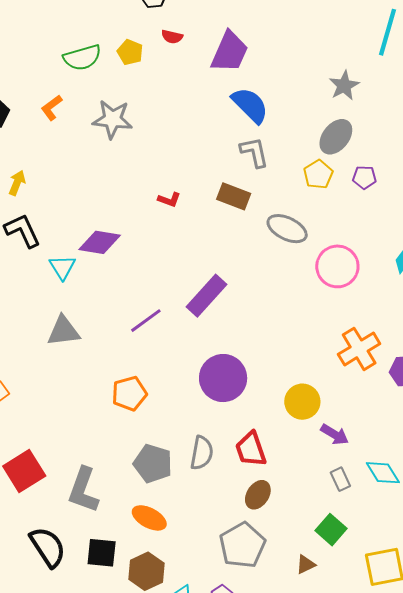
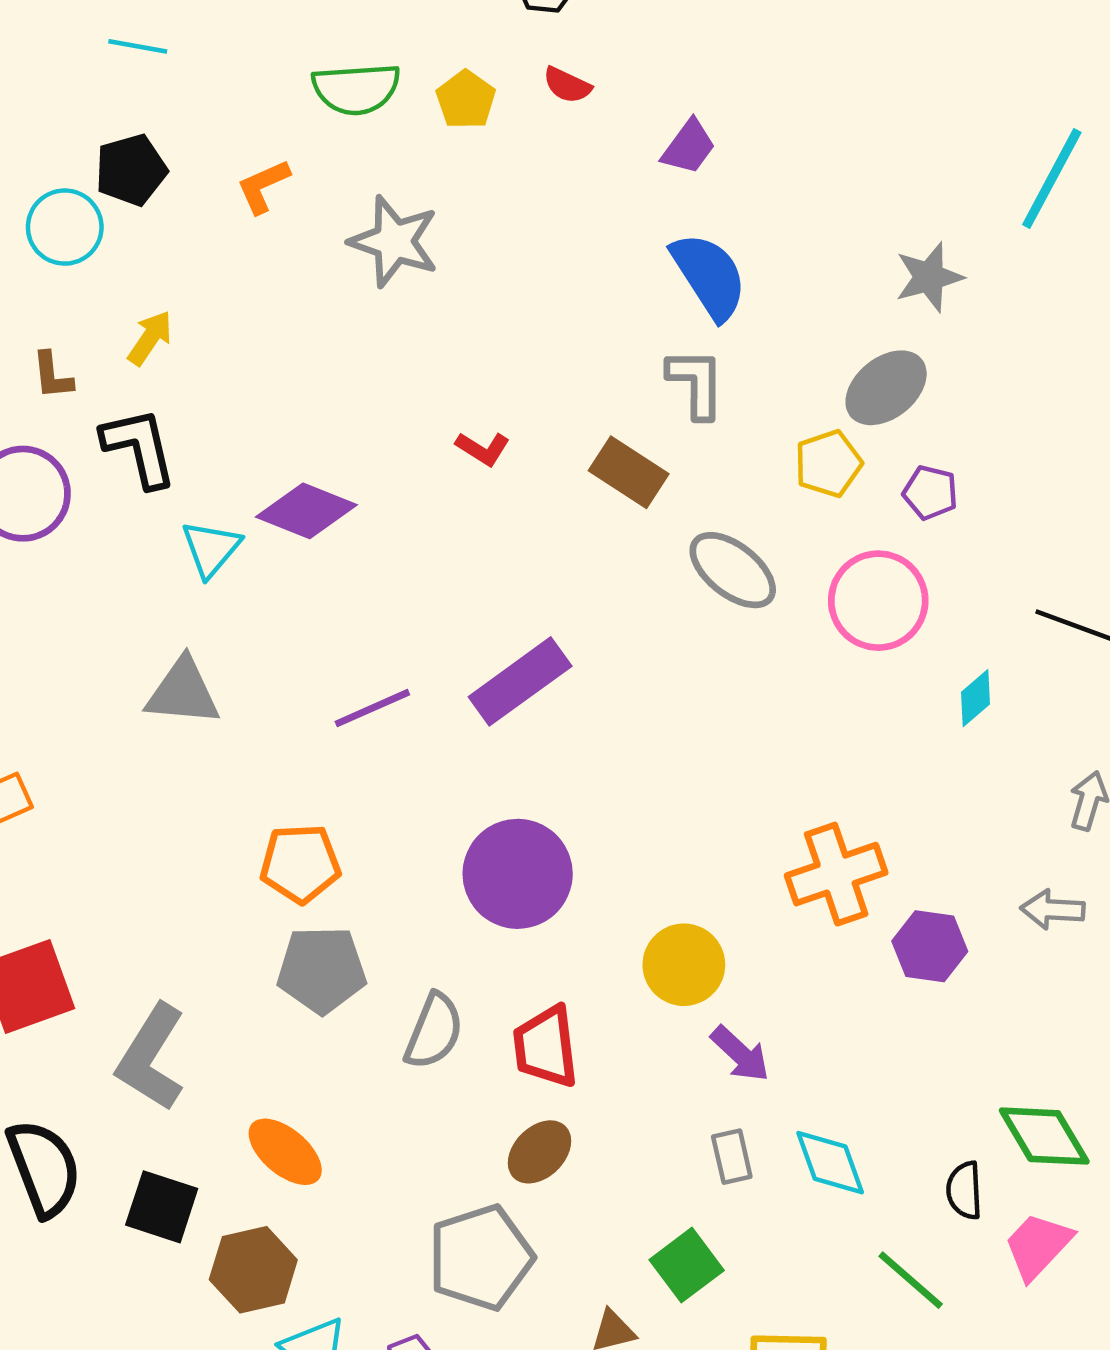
purple trapezoid: (230, 52) -> (689, 147), size x0.6
pink circle: (337, 266) -> (878, 601), moved
gray pentagon: (153, 463) -> (322, 970), moved, turned -30

